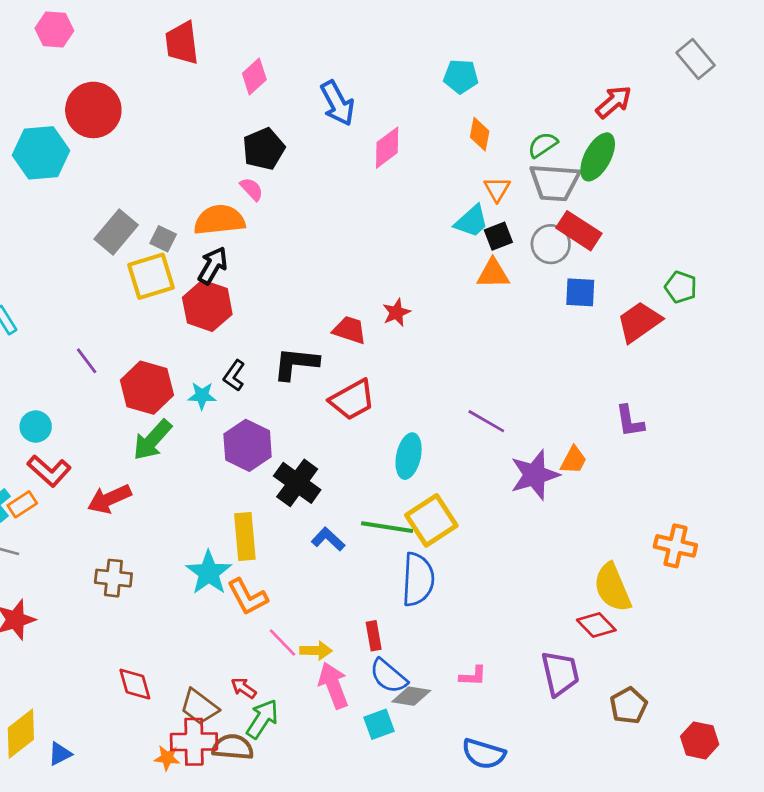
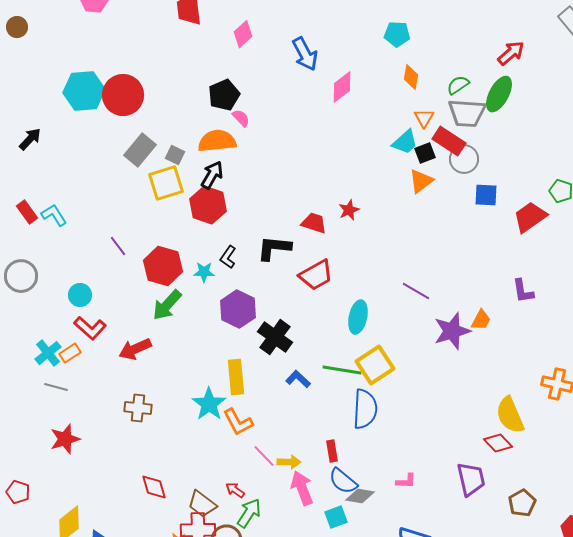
red circle: (93, 110) -> (123, 95), moved
black pentagon: (264, 149) -> (224, 95), moved
red rectangle: (579, 231) -> (449, 141), moved
orange triangle: (493, 274) -> (421, 181), turned -36

